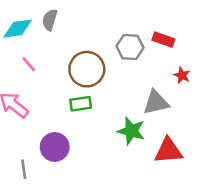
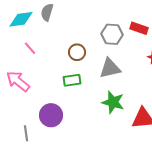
brown circle: (87, 69) -> (77, 52), size x0.6
gray triangle: (156, 103) -> (110, 68), moved

